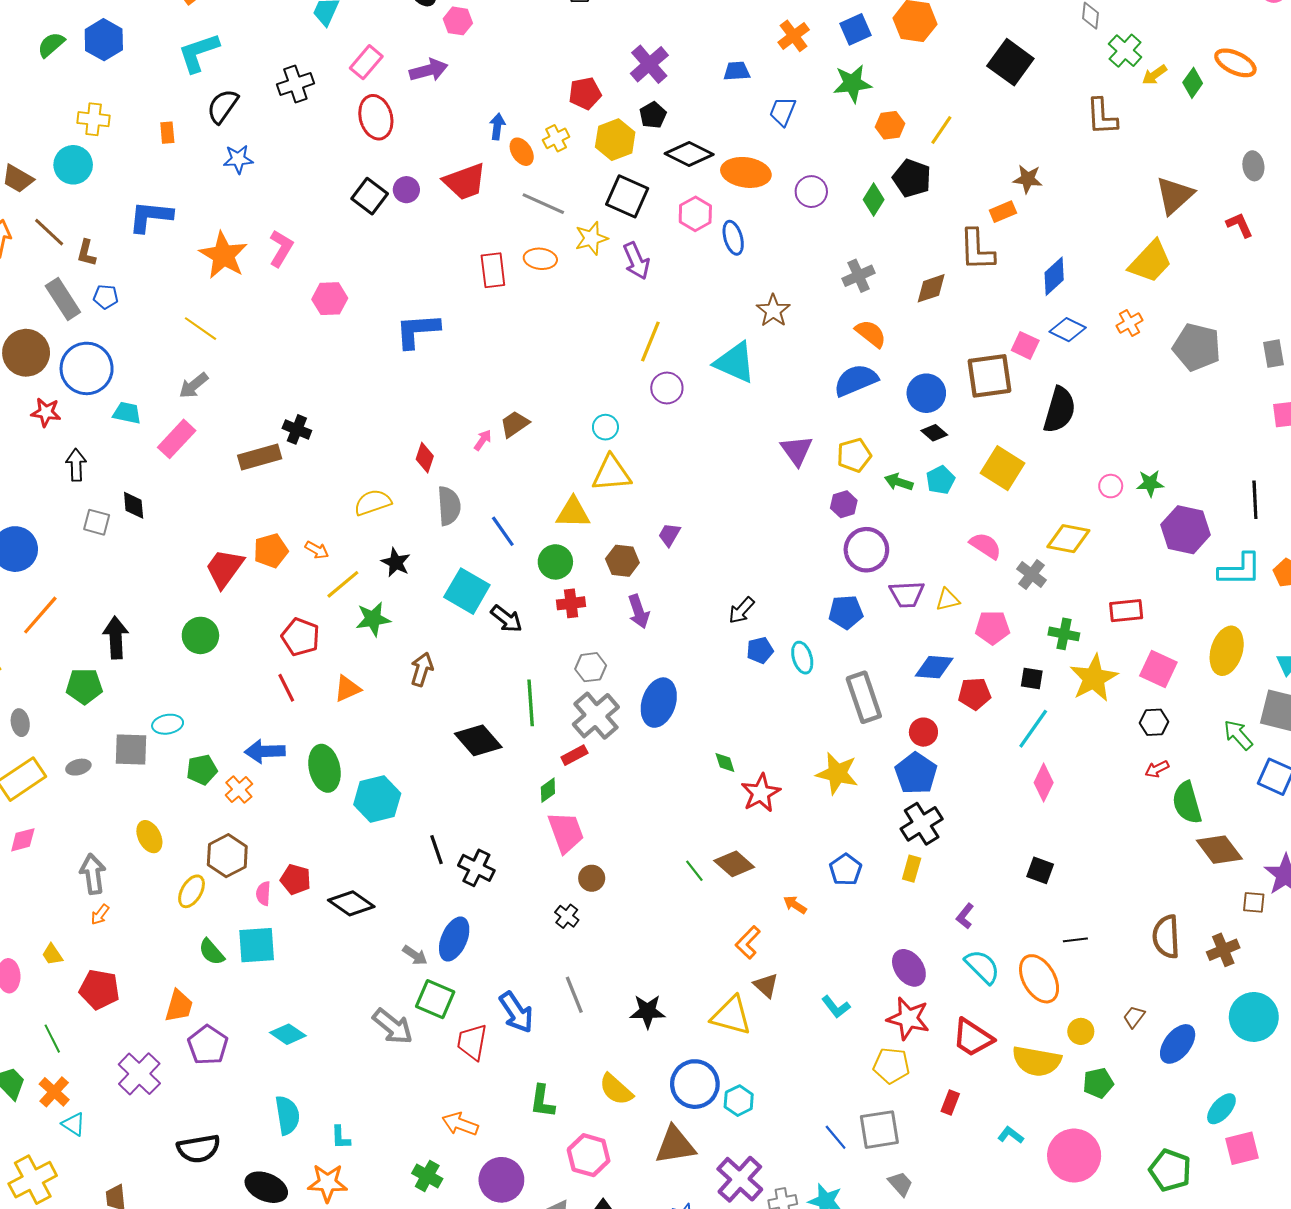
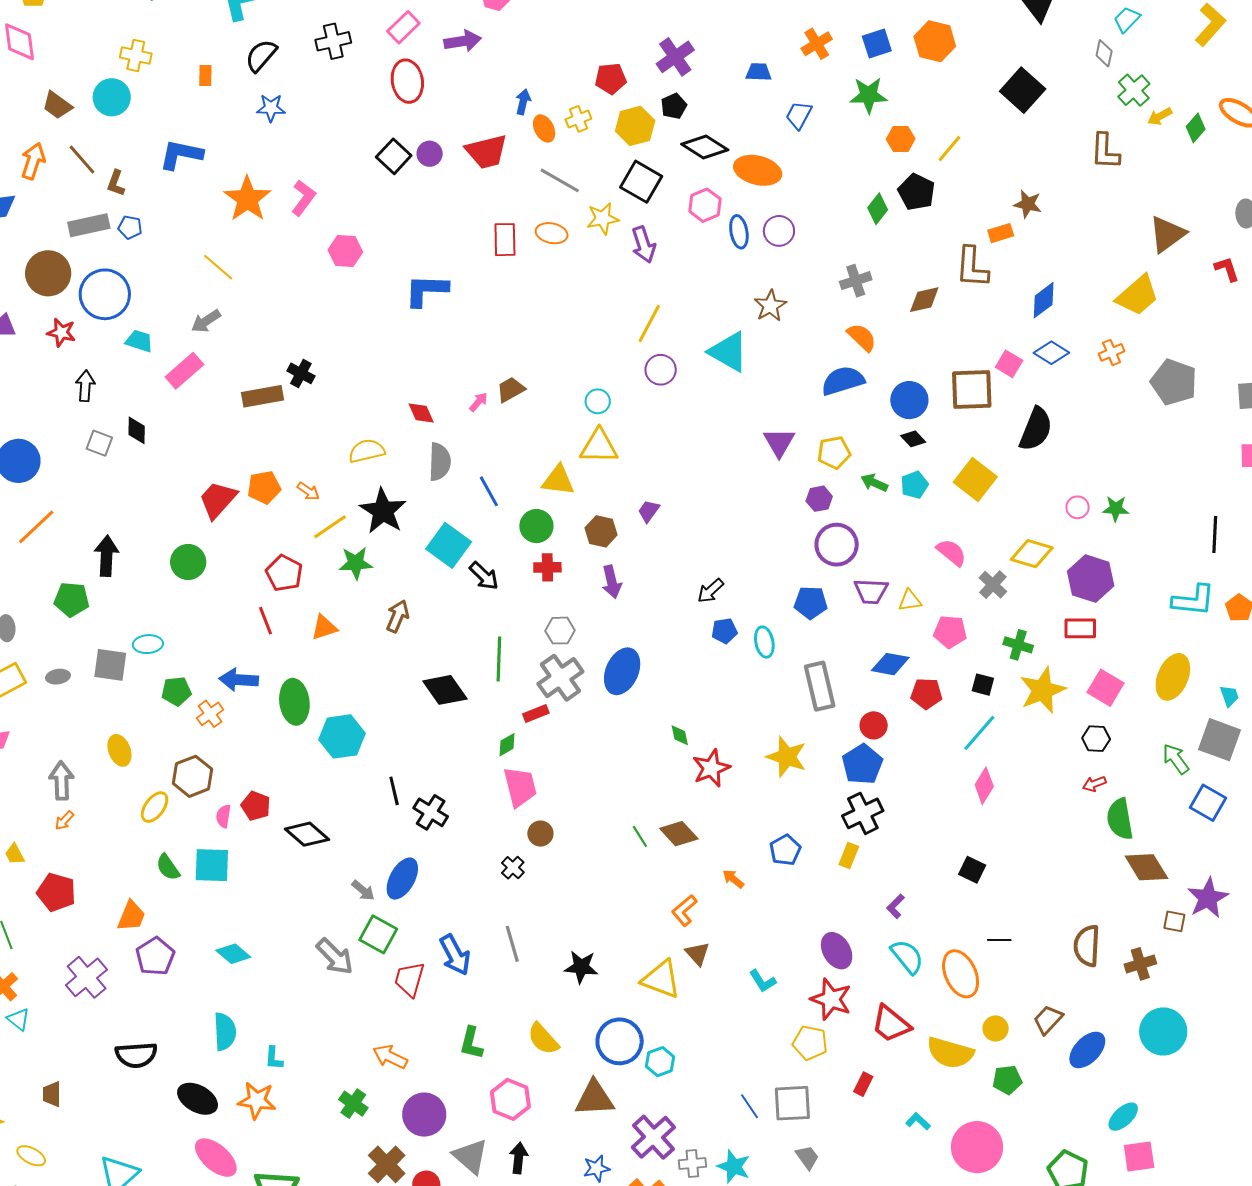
purple circle: (811, 192) -> (779, 231), moved
gray rectangle: (63, 299) -> (89, 225), turned -75
red diamond: (425, 458) -> (421, 413), turned -48
purple hexagon: (1186, 530) -> (1091, 579), moved
black star: (396, 562) -> (383, 511), size x1.6
brown trapezoid: (1134, 1017) -> (1048, 1020), size x1.4

